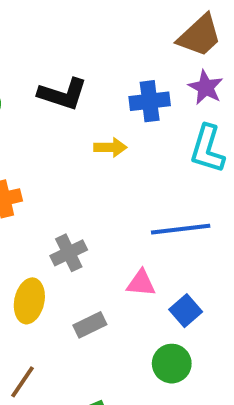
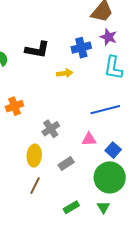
green circle: (172, 364) -> (110, 177), size x1.6
brown line: (22, 382) -> (35, 186), moved

